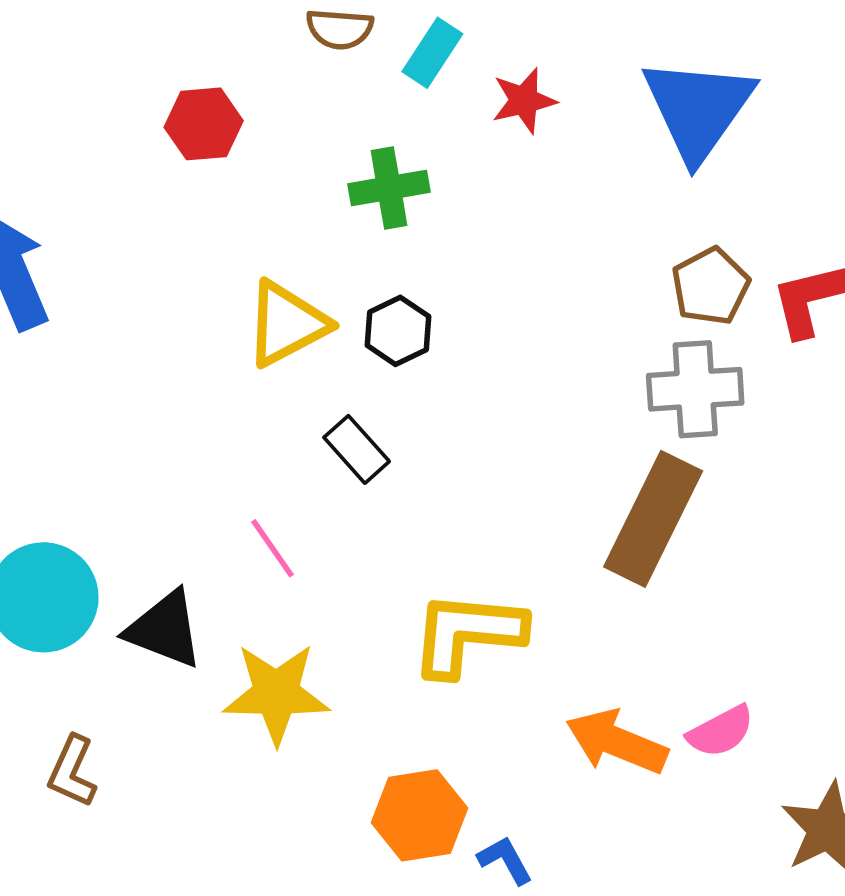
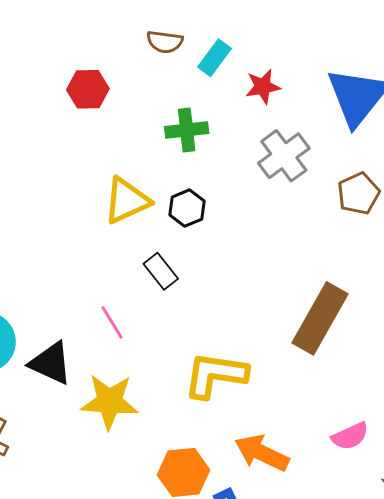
gray cross: (695, 389) -> (284, 156), moved, turned -36
orange arrow: (617, 742) -> (262, 453), moved

